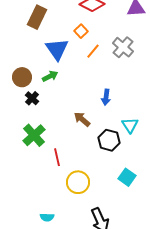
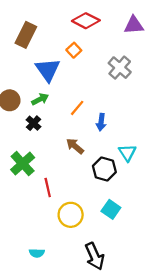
orange line: (93, 51) -> (77, 108), moved
black cross: (32, 98) -> (34, 123), moved
cyan square: (127, 177) -> (111, 209), moved

